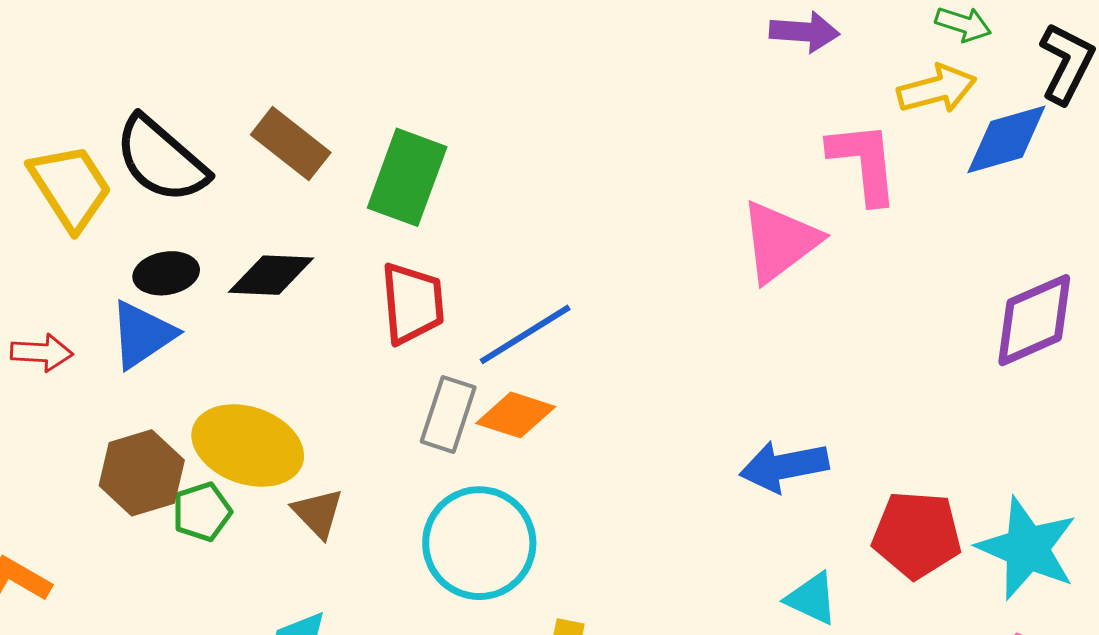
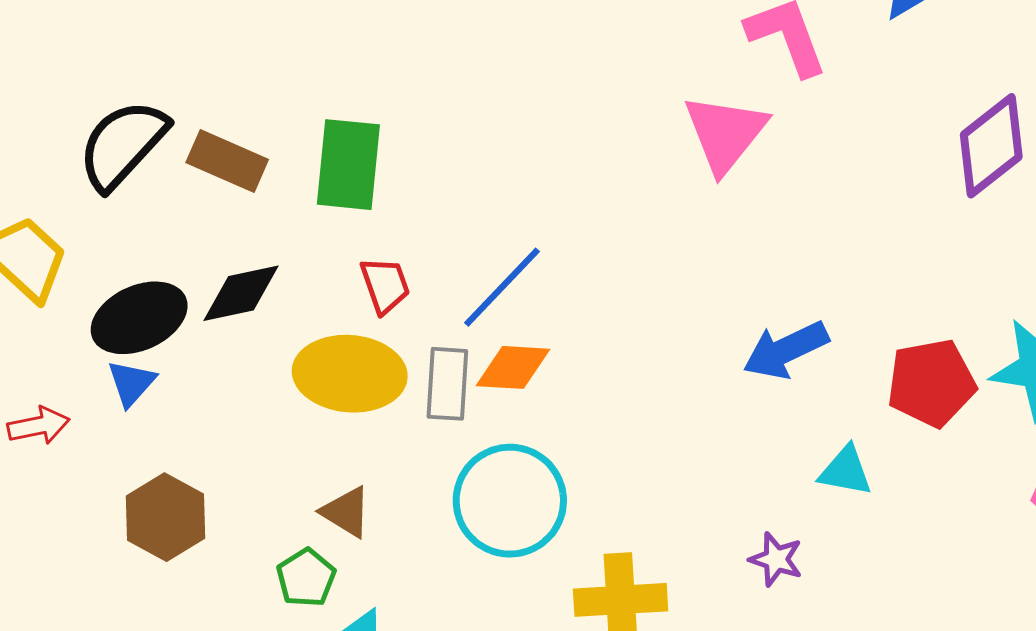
black semicircle: (161, 159) -> (123, 145), moved, turned 106
black ellipse: (166, 273) -> (139, 318), size x1.5
red trapezoid: (412, 303) -> (385, 285), size x0.7
blue triangle: (142, 335) -> (131, 383), size x0.7
yellow ellipse: (248, 445) -> (350, 374), moved
green pentagon: (202, 512) -> (306, 578), moved

